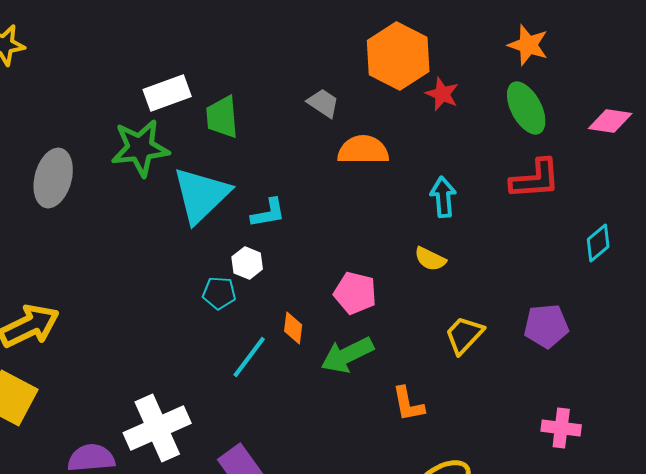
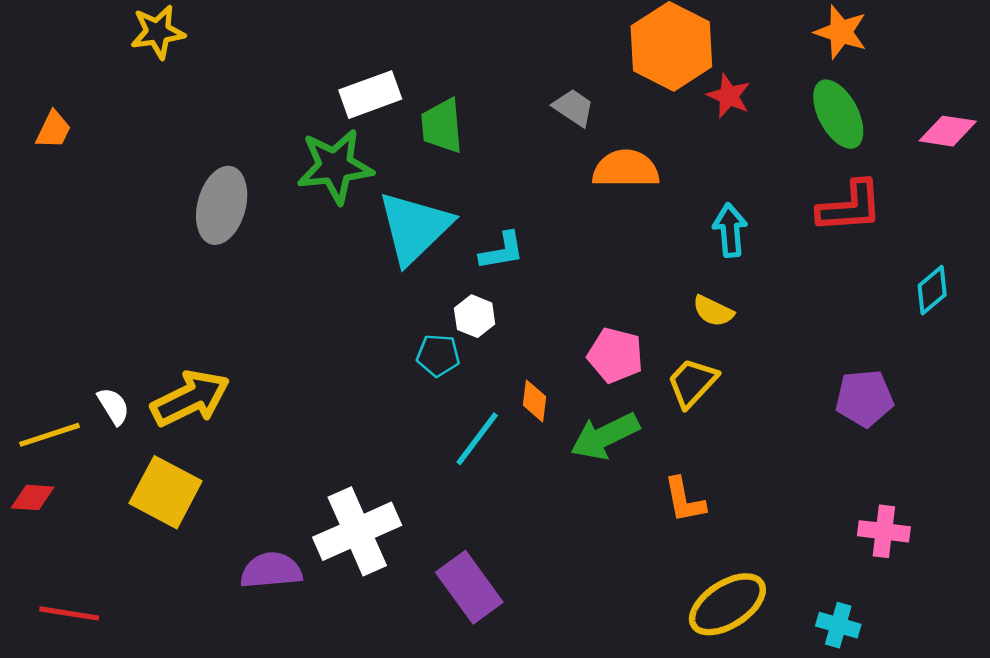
yellow trapezoid: (464, 335) -> (692, 383), moved

